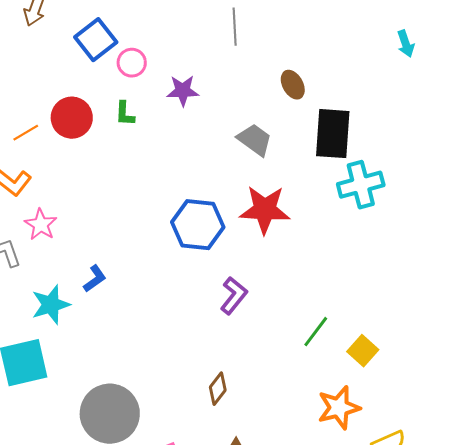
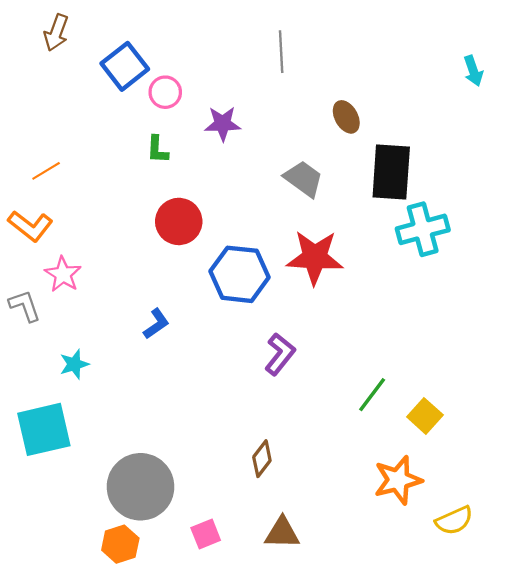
red circle: (72, 118) -> (179, 221), moved
blue L-shape: (95, 279) -> (156, 324), moved
cyan star: (51, 305) -> (74, 364), size x0.7

